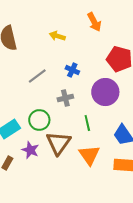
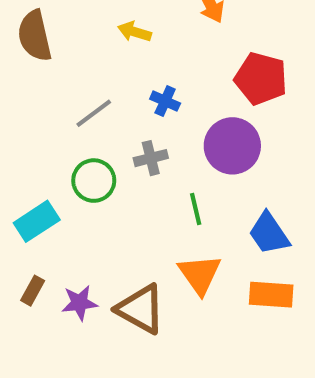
green circle: (39, 120) -> (94, 181), moved
brown triangle: (58, 143) -> (141, 309), moved, turned -36
purple star: (30, 150) -> (79, 303), moved, turned -30

